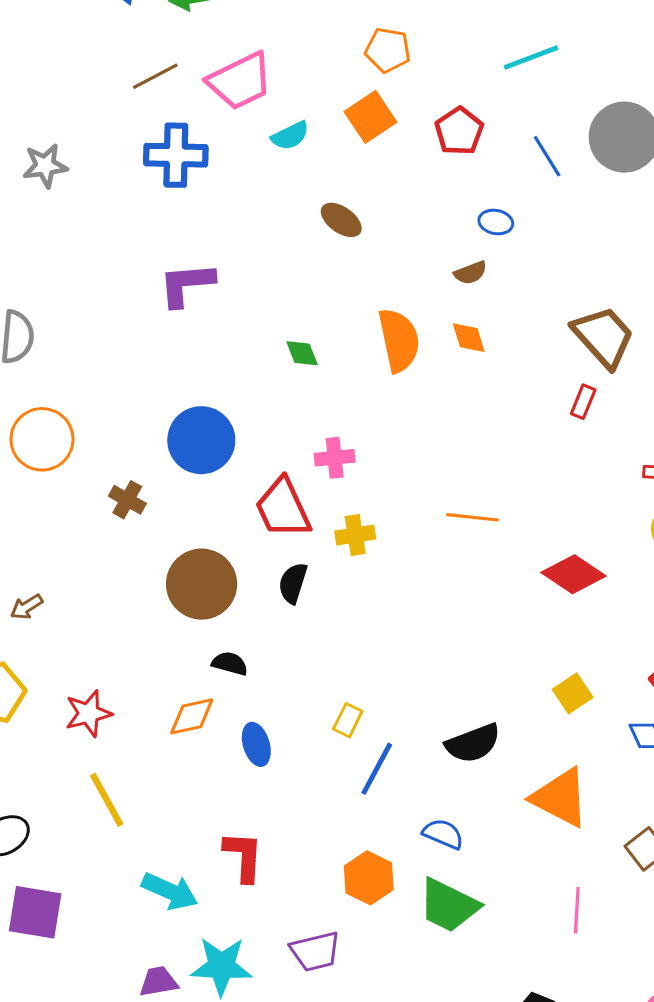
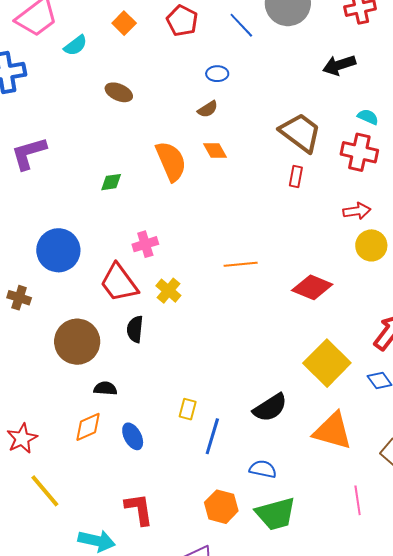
orange square: (370, 117) -> (124, 23), size x0.7
green diamond: (302, 353) -> (111, 182), turned -65
yellow cross: (355, 535) -> (168, 291), turned -30
yellow square: (573, 693) -> (327, 363), size x1.8
green trapezoid: (449, 905) -> (276, 514), turned -30

